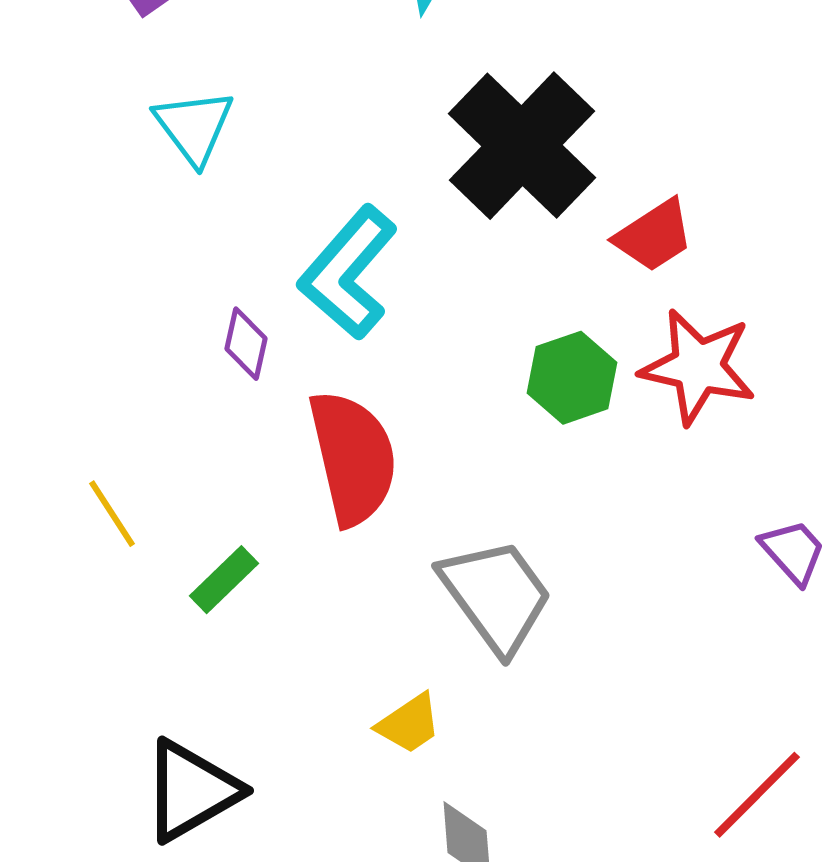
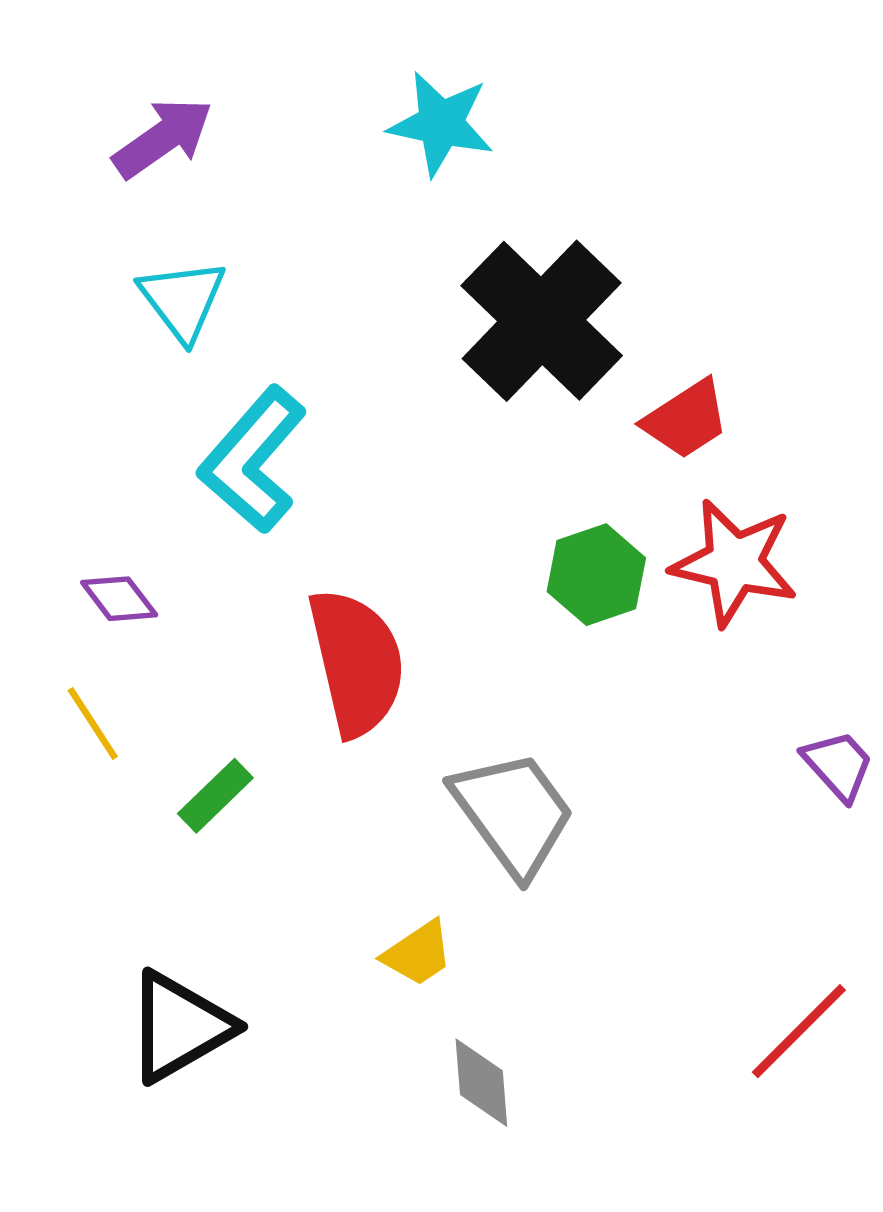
cyan L-shape: (348, 273) -> (253, 460), moved
purple diamond: (246, 344) -> (119, 599), moved, turned -50

